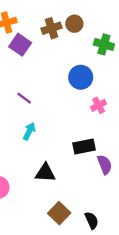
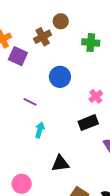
brown circle: (74, 24) -> (61, 21), moved
blue circle: (81, 77) -> (60, 77), moved
black rectangle: (84, 146) -> (88, 123), moved

